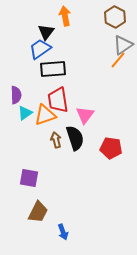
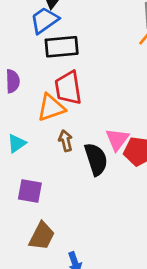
cyan triangle: (25, 113) -> (17, 143), moved
pink triangle: (85, 115) -> (117, 139), moved
black semicircle: (75, 138) -> (96, 159), moved

